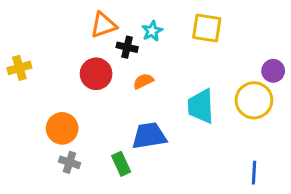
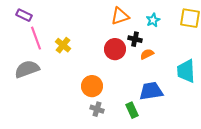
black cross: (127, 47) -> (135, 39), moved
yellow cross: (19, 68) -> (63, 45), turned -35

